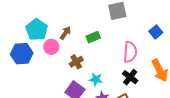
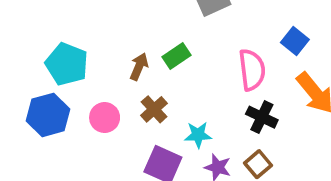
blue square: (156, 32) -> (295, 41), moved
brown arrow: (65, 33) -> (139, 67), moved
pink circle: (51, 47) -> (105, 118), moved

